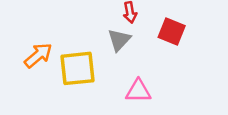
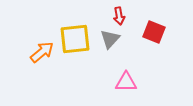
yellow square: (77, 68) -> (75, 39), moved

